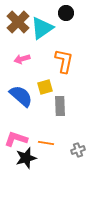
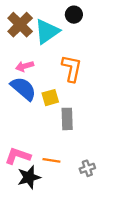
blue semicircle: (21, 96) -> (23, 89), moved

